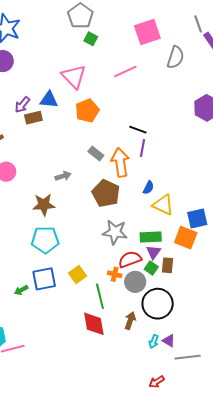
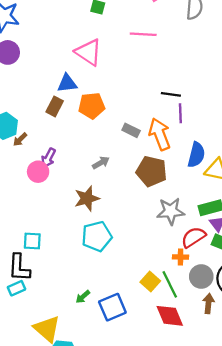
pink line: (125, 71) -> (143, 34), turned 40
purple arrow: (22, 105) -> (48, 158), moved
orange pentagon: (87, 111) -> (92, 106), moved, turned 30
brown rectangle: (33, 118) -> (55, 106), turned -36
blue semicircle: (148, 188) -> (196, 155), size x1.6
yellow square: (78, 274) -> (150, 282), moved
blue square: (44, 279) -> (112, 307), moved
gray circle: (135, 282) -> (201, 276), moved

